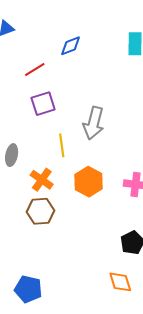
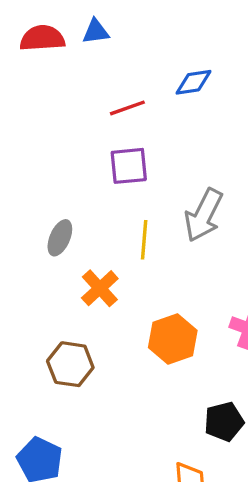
orange hexagon: (89, 182) -> (173, 339), moved
brown hexagon: (41, 211) -> (70, 364), moved

